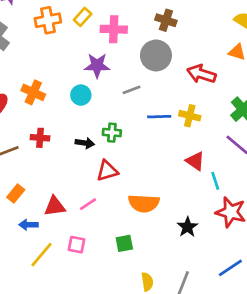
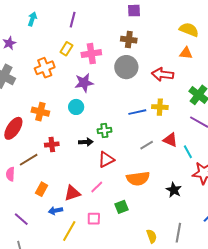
orange cross: (48, 20) -> (45, 68), moved
gray line: (132, 90) -> (147, 145), moved
green square: (124, 243) -> (122, 207), moved

